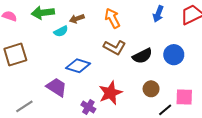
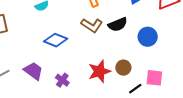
black semicircle: (142, 56) -> (118, 25), moved
purple trapezoid: (57, 87) -> (33, 71), moved
red star: (110, 93) -> (99, 71), moved

